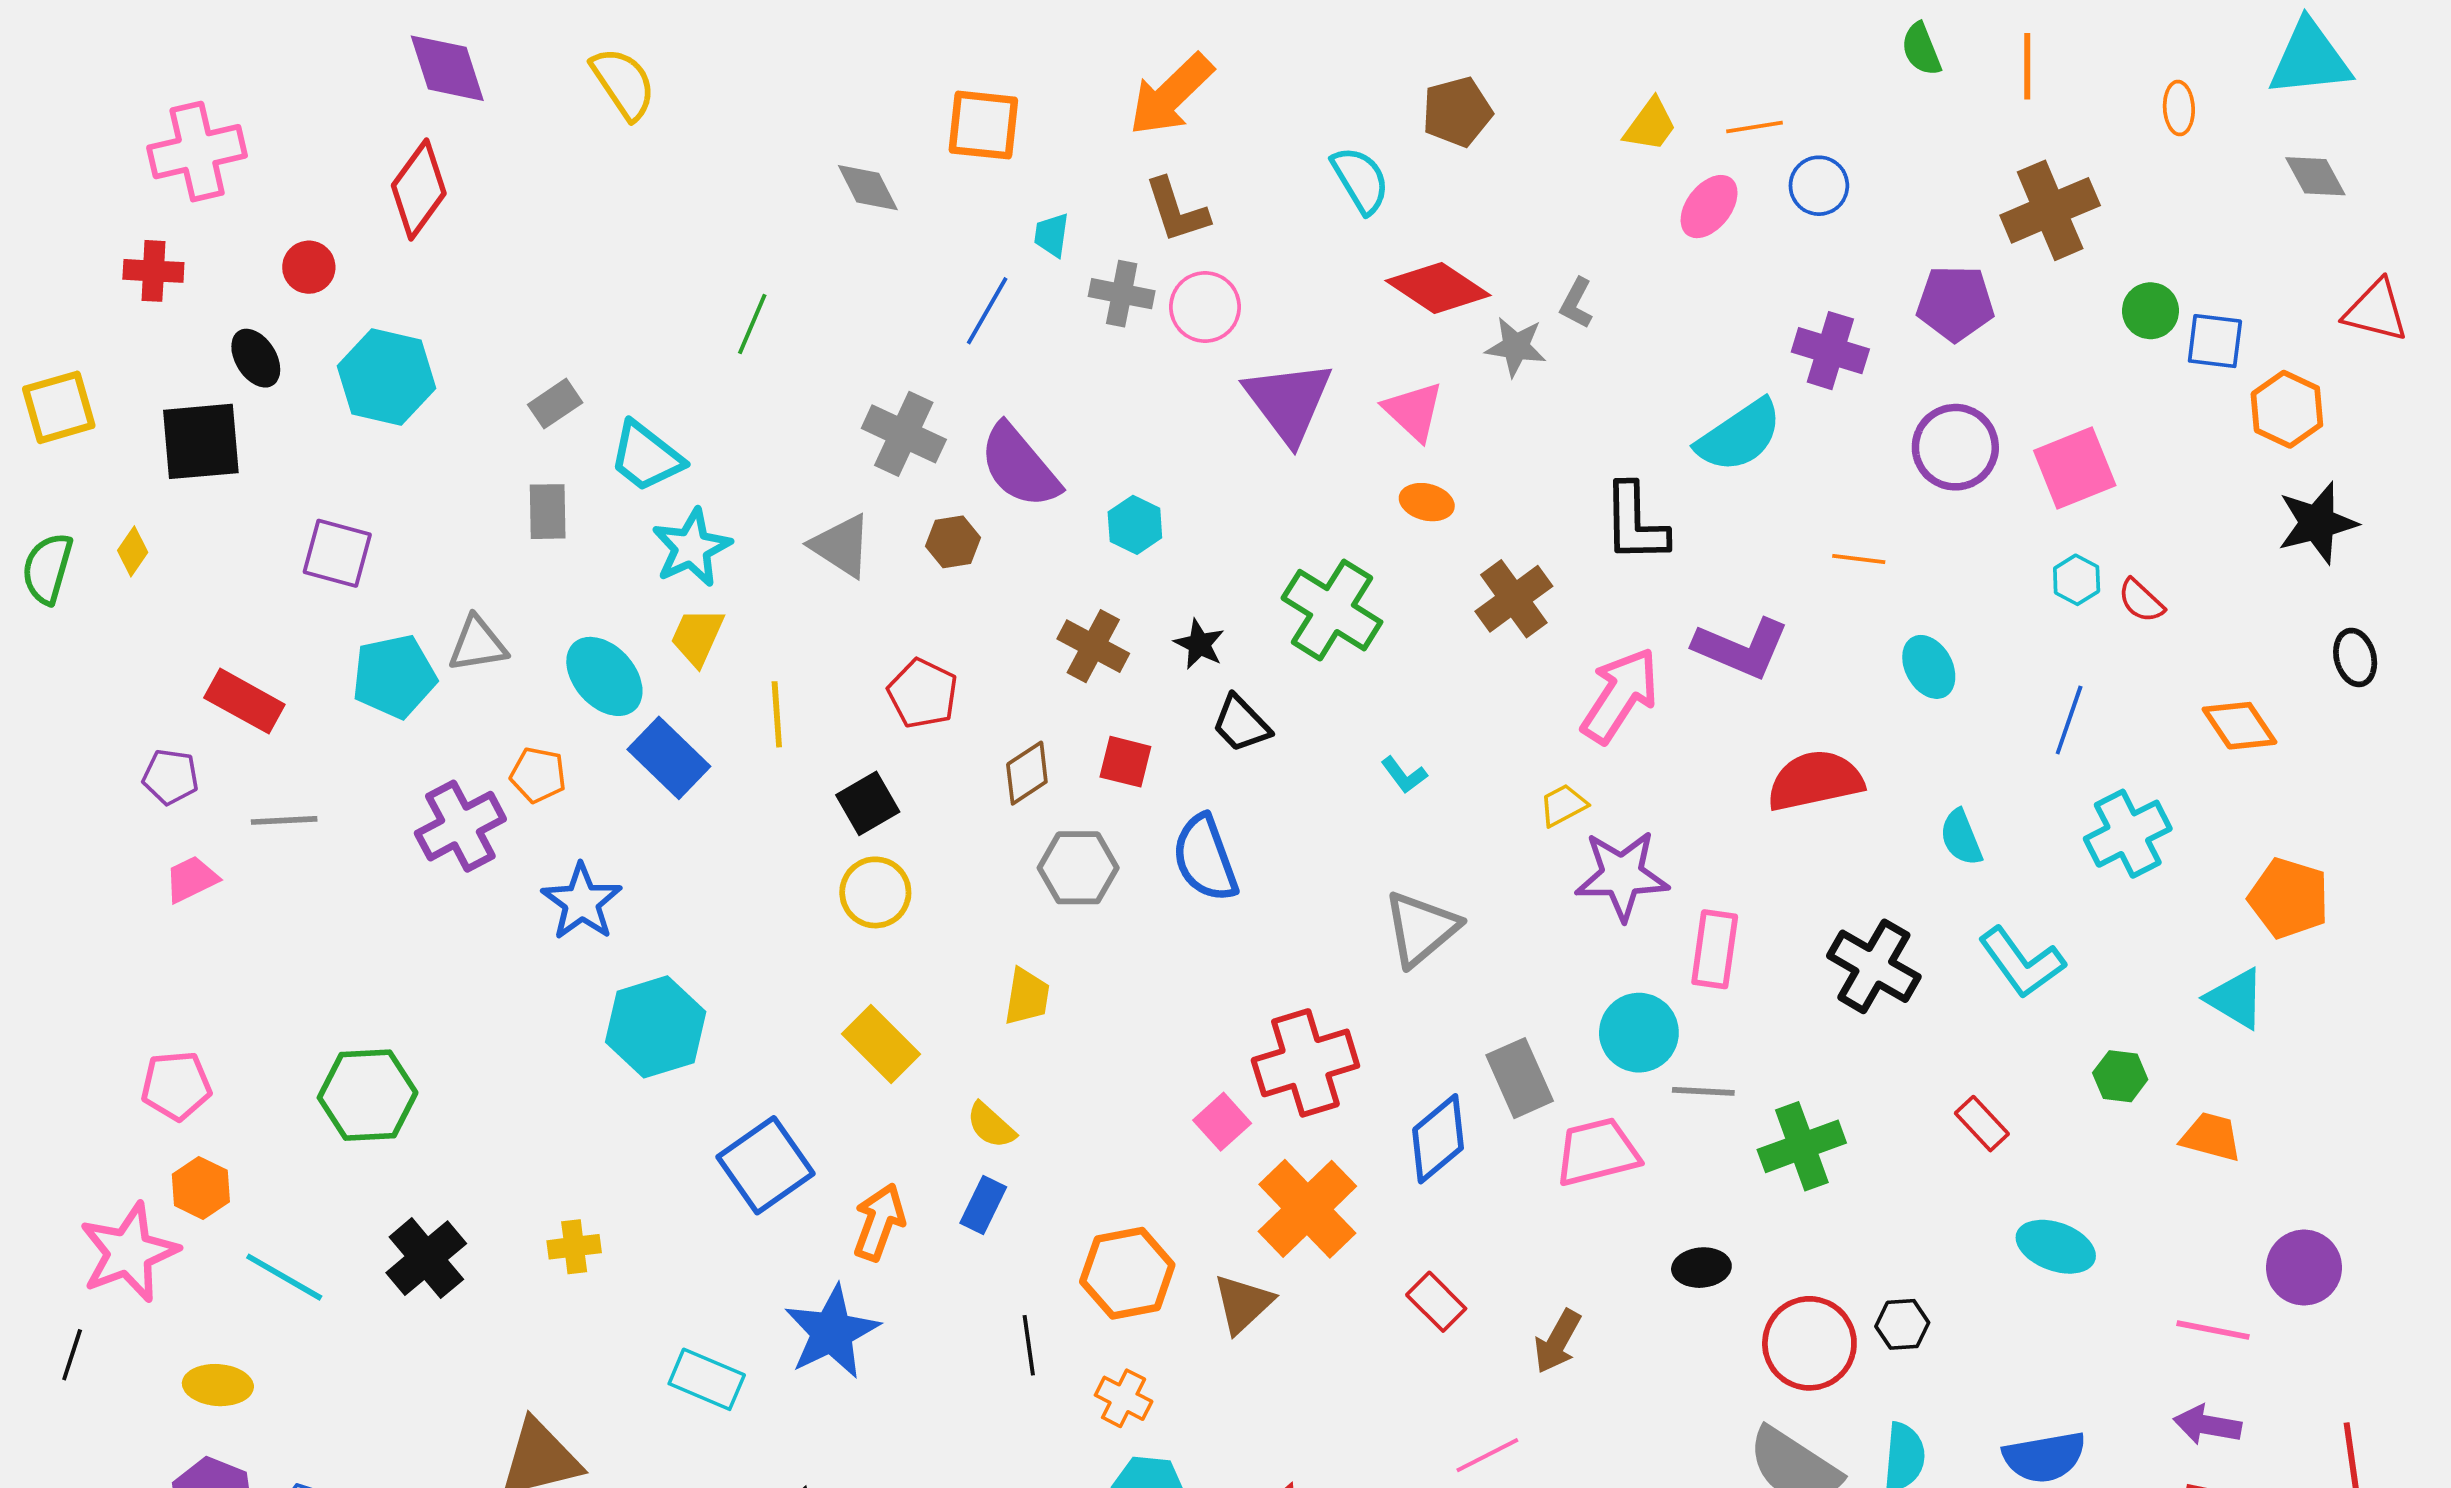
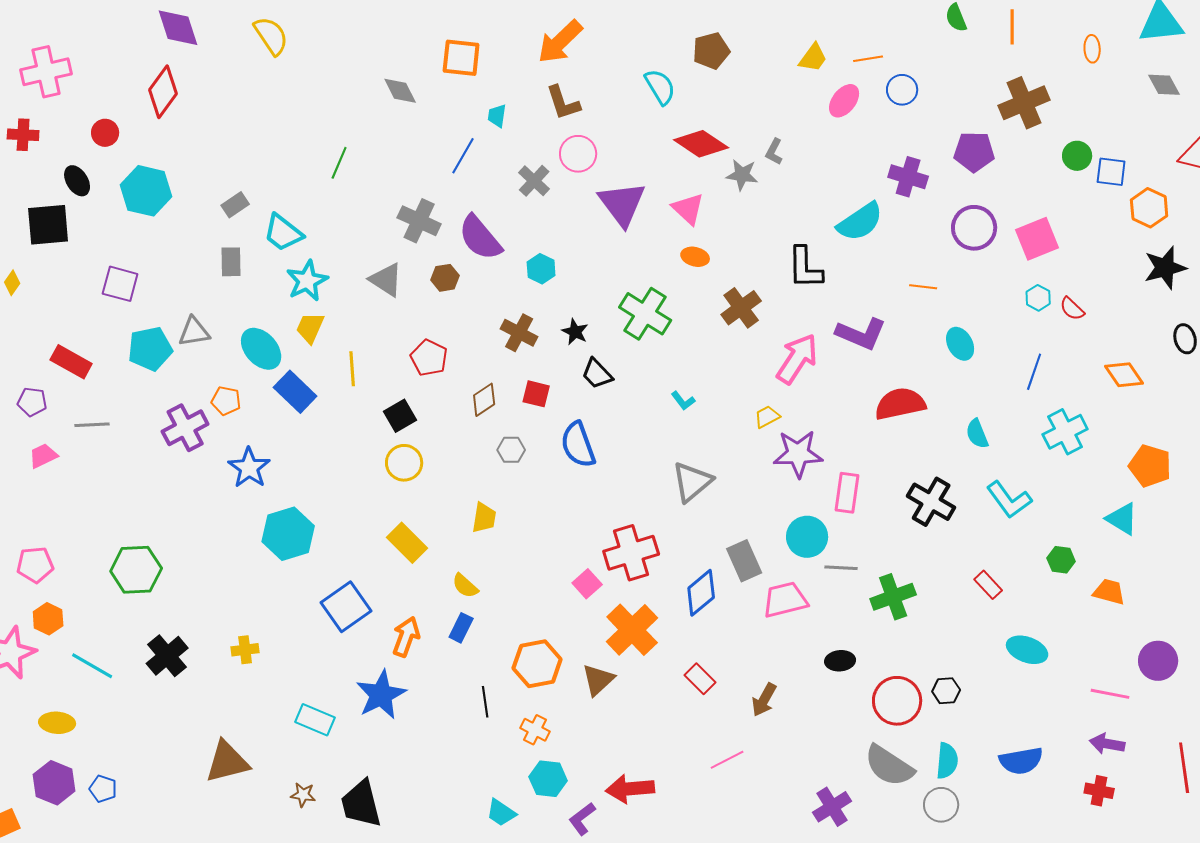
gray cross: (1122, 294) -> (534, 181), moved, turned 32
gray hexagon: (1078, 868) -> (511, 450), size x0.7

